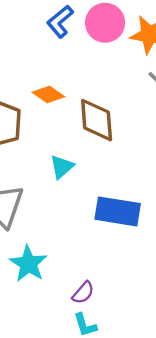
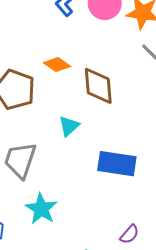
purple semicircle: (83, 293) -> (129, 234), moved

